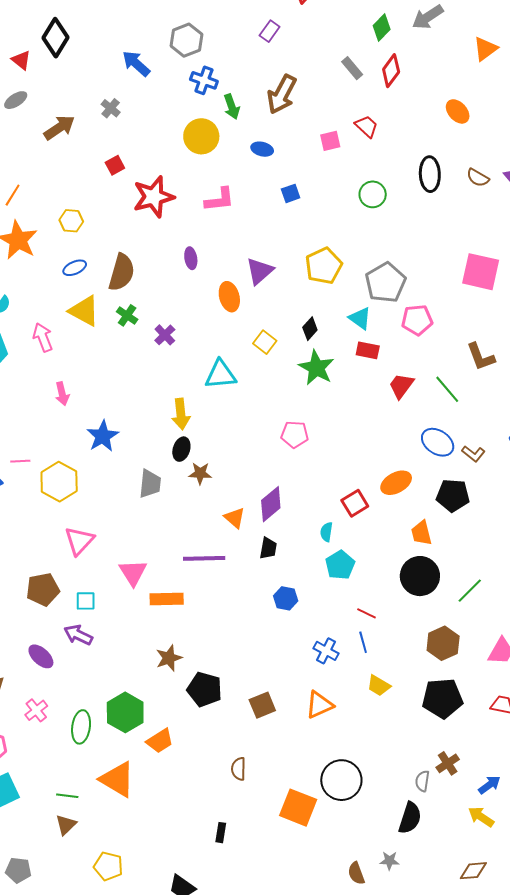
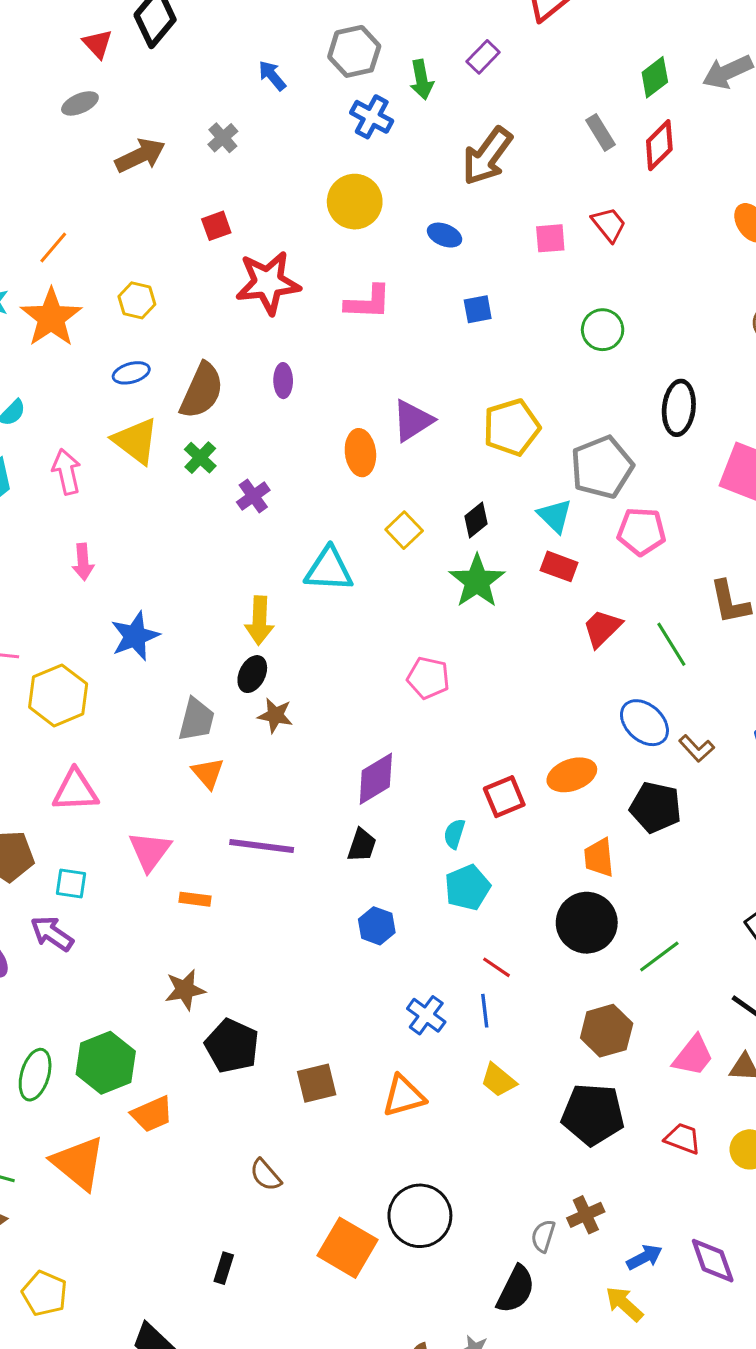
blue arrow: (136, 64) -> (272, 76), size x0.7
green arrow: (232, 107) -> (422, 80), moved
black ellipse: (430, 174) -> (679, 408), moved
purple ellipse: (191, 258) -> (283, 381), moved
orange triangle: (235, 518) -> (208, 773), moved
pink triangle: (79, 541) -> (75, 790), turned 36
orange rectangle: (167, 599) -> (195, 899), size x0.6
brown semicircle: (239, 769) -> (266, 1175), turned -50

